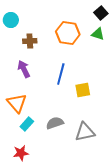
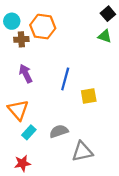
orange hexagon: (68, 33) -> (43, 27), moved
brown cross: (30, 41) -> (21, 39), moved
gray triangle: (85, 132) -> (82, 152), moved

